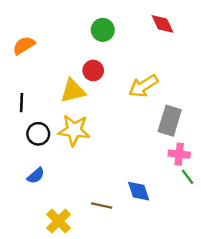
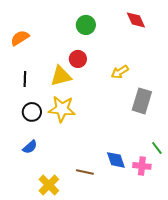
yellow arrow: (143, 86) -> (120, 72), size x0.7
black line: (22, 103) -> (25, 79), moved
pink cross: (179, 154) -> (142, 166), moved

